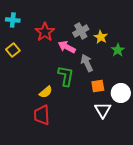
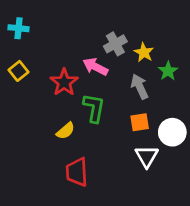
red star: (45, 32) -> (64, 82), moved
gray arrow: (87, 63) -> (140, 87), moved
red trapezoid: (42, 115) -> (77, 172), moved

